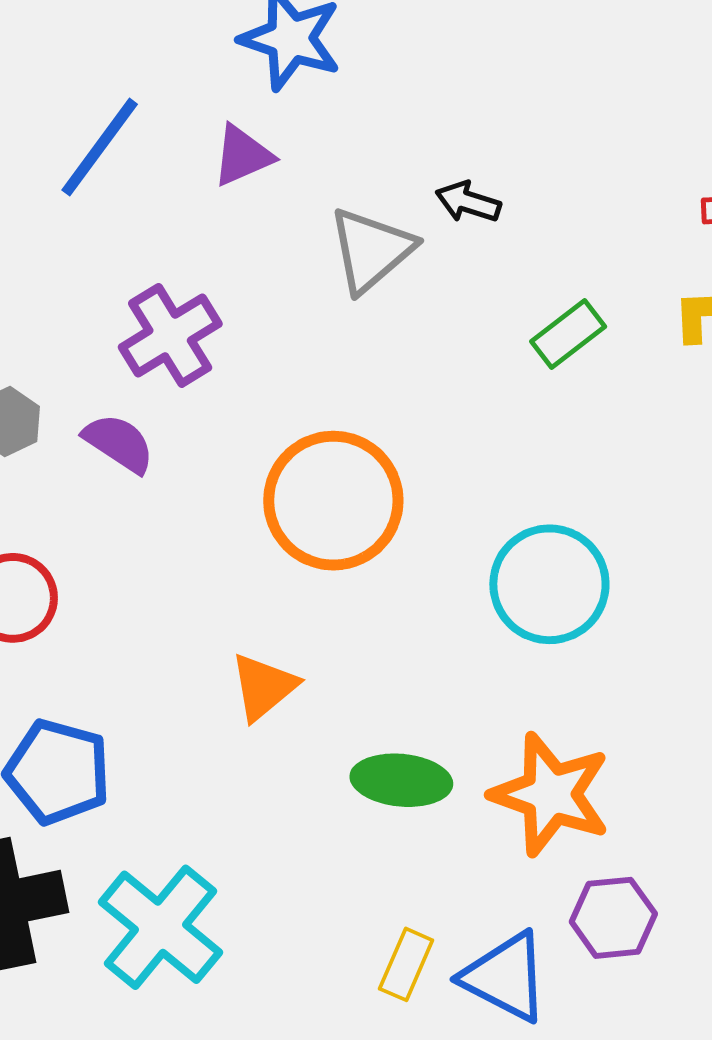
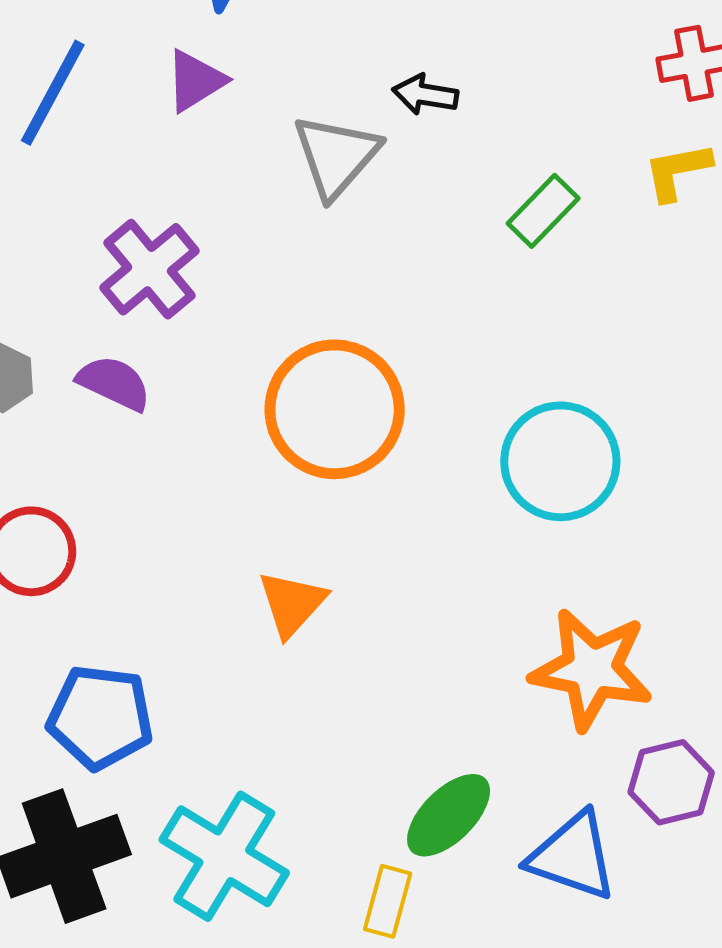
green ellipse: (401, 780) -> (449, 815), moved, turned -42
yellow rectangle: (406, 964) -> (388, 901), moved

